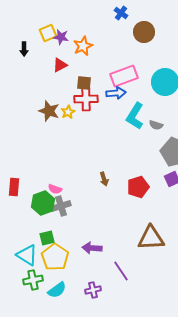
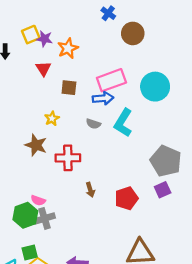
red triangle: (60, 65) -> (43, 69), turned -35
red cross: (86, 99) -> (68, 158), moved
brown star: (49, 111) -> (36, 145), moved
gray semicircle: (156, 125) -> (93, 124), moved

